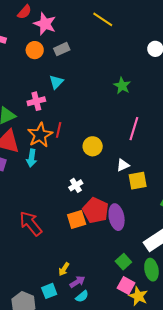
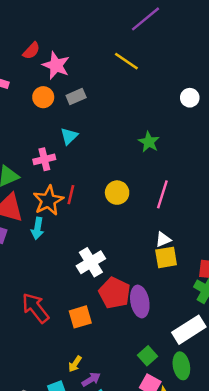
yellow circle: (93, 146) -> (117, 193), moved
white triangle: (123, 165) -> (163, 239), moved
white cross: (76, 185) -> (91, 262), size x1.6
orange square: (77, 220) -> (80, 317), moved

